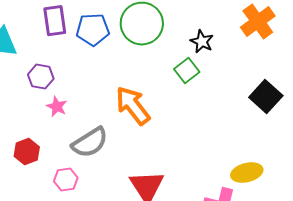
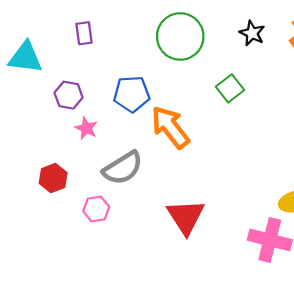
purple rectangle: (55, 21) -> (84, 33), size x0.7
blue pentagon: (93, 30) -> (132, 94), moved
black star: (202, 42) -> (252, 33), moved

